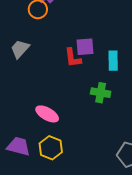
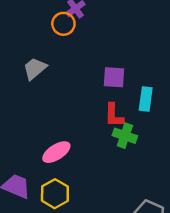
red L-shape: (73, 58) -> (114, 115), moved
pink ellipse: (47, 114) -> (56, 152), turned -70

